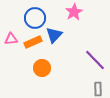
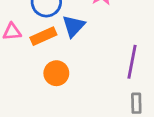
purple line: (95, 60) -> (132, 62), turned 55

